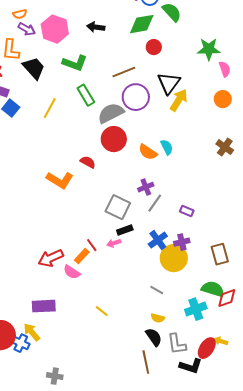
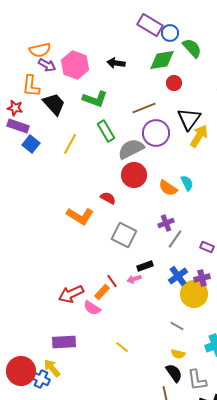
orange semicircle: (20, 14) -> (40, 50), size x1.5
gray square: (118, 207) -> (124, 235), moved

